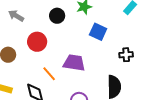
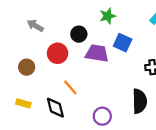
black circle: (57, 16) -> (79, 34), moved
purple trapezoid: (74, 63) -> (97, 53), moved

